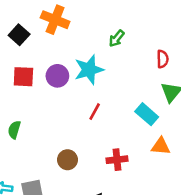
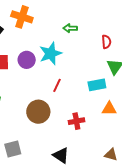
green arrow: (117, 38) -> (70, 28), turned 56
cyan rectangle: (147, 114) -> (97, 85), turned -48
brown circle: (67, 160) -> (38, 112), moved, size x1.5

